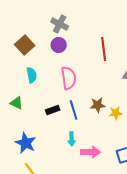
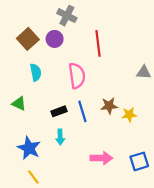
purple circle: (59, 45) -> (55, 39), moved
red line: (104, 49) -> (98, 43), moved
cyan arrow: (72, 139) -> (60, 137), moved

